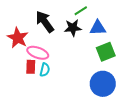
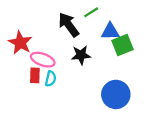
black arrow: (45, 22) -> (69, 25), moved
black star: (73, 28) -> (81, 55), moved
green square: (106, 52) -> (123, 45), moved

